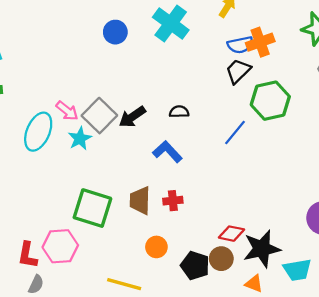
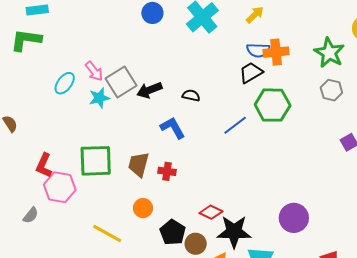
cyan ellipse: (38, 132) -> (65, 83), size x0.7
green square: (92, 208) -> (96, 161), turned -33
red L-shape: (28, 255) -> (44, 165), moved
brown circle: (221, 259) -> (196, 244), moved

